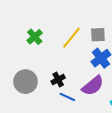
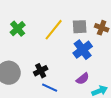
purple semicircle: (93, 86) -> (83, 79), moved, size x0.6

